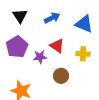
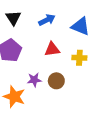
red triangle: (57, 46) -> (52, 49), turned -42
purple star: (40, 57) -> (34, 80), moved

